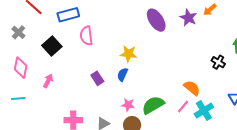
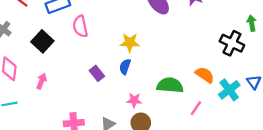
black cross: (218, 62) -> (232, 43), size x1.5
green semicircle: (153, 105) -> (170, 85), moved, turned 40
pink line: (183, 106) -> (196, 108), moved
cyan cross: (204, 111) -> (229, 90), moved

